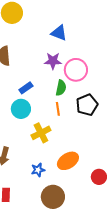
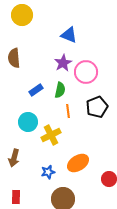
purple star: (53, 61) -> (63, 63), turned -30
green semicircle: (61, 88) -> (60, 90), moved
cyan circle: (21, 109) -> (28, 122), moved

